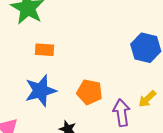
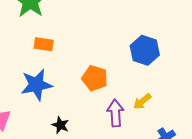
orange pentagon: (90, 92) -> (95, 78), moved

